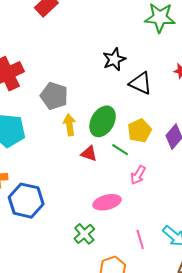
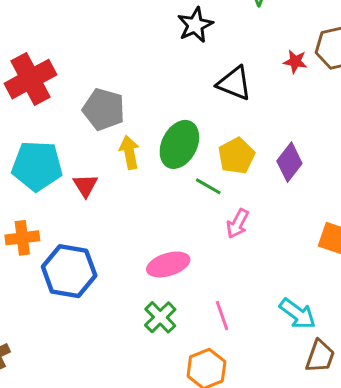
black star: (114, 59) -> (195, 25), moved
red triangle: (89, 154) -> (85, 185), moved, turned 42
pink ellipse: (107, 202) -> (168, 264), moved
pink line: (140, 239) -> (222, 315), moved

